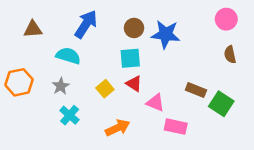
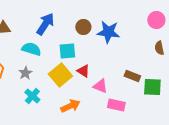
cyan square: (130, 58) -> (67, 51), moved
yellow square: (105, 89) -> (60, 75), size x1.6
green square: (221, 104) -> (152, 87), turned -30

